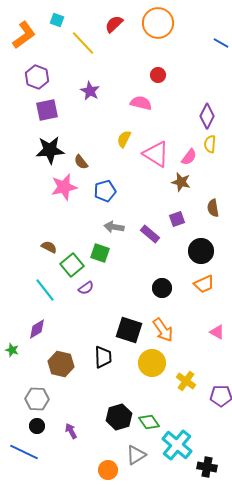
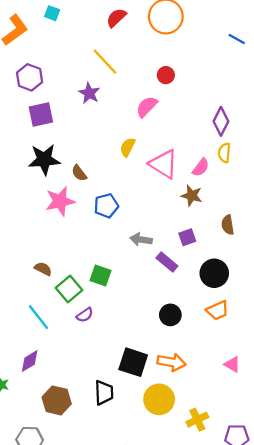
yellow line: (83, 43) -> (105, 62), moved
pink semicircle: (141, 103) -> (147, 107), turned -60
gray arrow: (114, 227) -> (141, 239), moved
purple rectangle: (150, 234) -> (167, 262), moved
orange arrow: (163, 330) -> (171, 362), turned -45
yellow cross: (186, 381) -> (197, 420), turned 30

